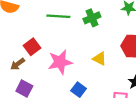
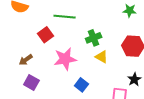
green cross: (92, 18) -> (94, 38), moved
red square: (32, 47) -> (46, 35), moved

